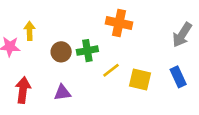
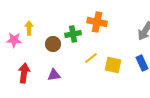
green cross: (87, 51) -> (73, 34), moved

